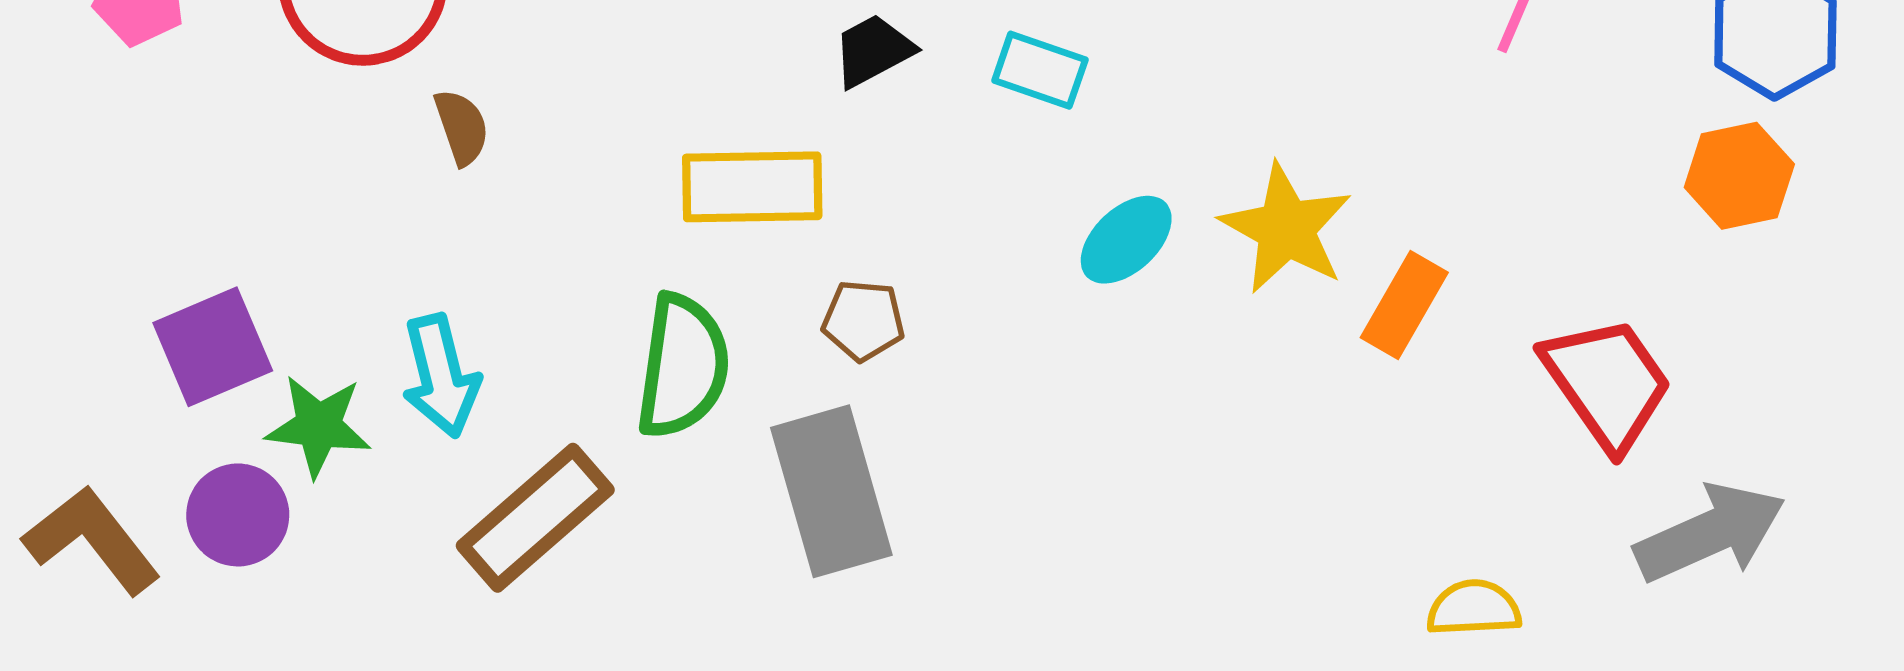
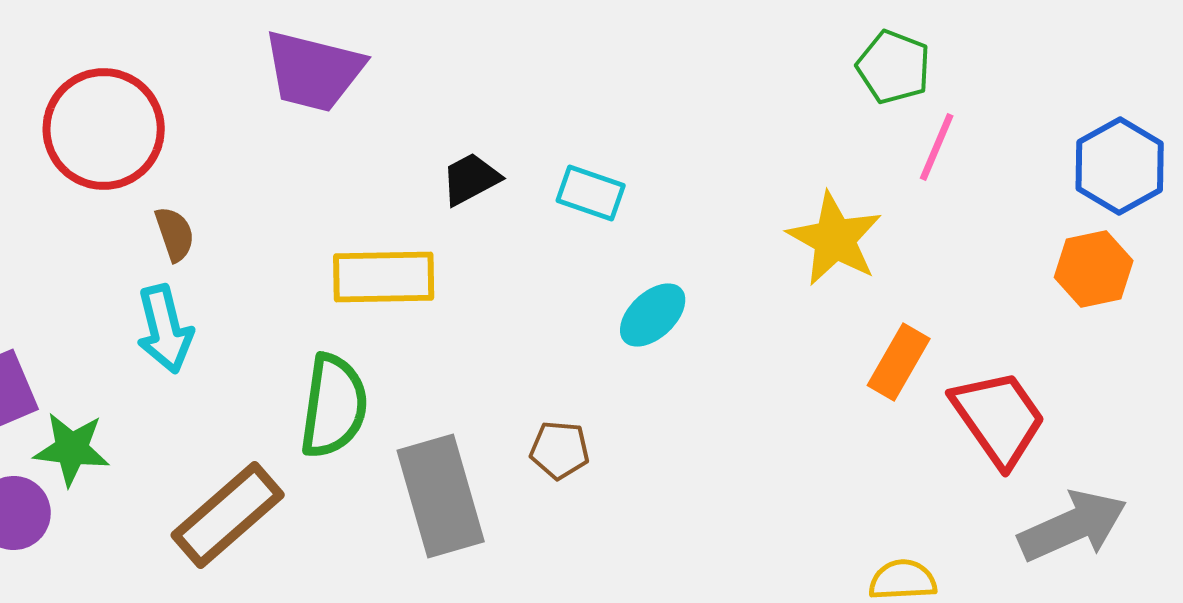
yellow star: (1286, 229) -> (835, 239), moved
orange rectangle: (1404, 305) -> (899, 362), moved
brown pentagon: (863, 320) -> (560, 450), moved
cyan arrow: (441, 376) -> (165, 329), moved

